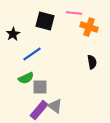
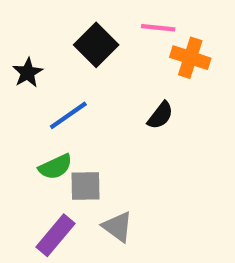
black square: (45, 21) -> (96, 45), turned 30
black semicircle: (92, 62) -> (160, 115), moved, turned 48
purple rectangle: (39, 110) -> (55, 235), moved

